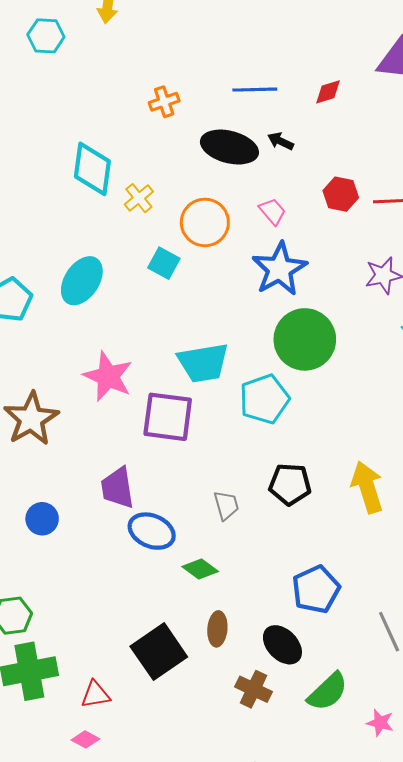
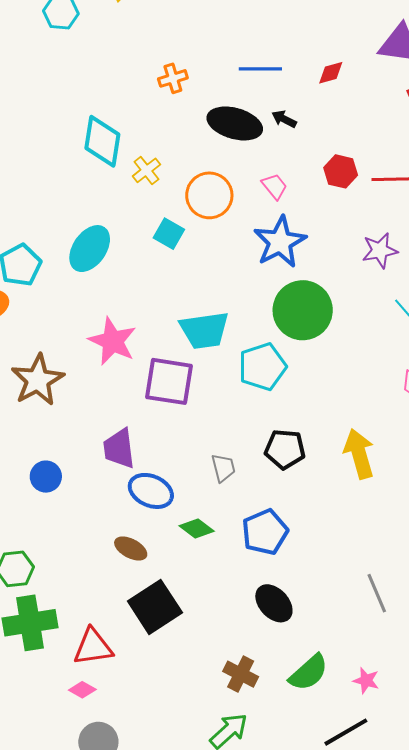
blue pentagon: (316, 589) -> (265, 532), moved
brown ellipse: (217, 629) -> (131, 549), moved, turned -68
brown cross: (254, 689) -> (241, 674), moved
green semicircle: (328, 692) -> (309, 673), moved
red triangle: (95, 695) -> (93, 647), size x1.4

